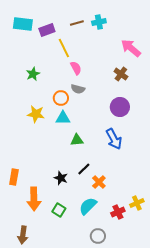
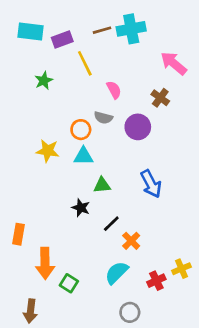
cyan cross: (99, 22) -> (131, 29), size x1.5
pink semicircle: (76, 68) -> (114, 90), moved
green star: (33, 74) -> (44, 81), moved
purple circle: (120, 107) -> (138, 127), moved
black star: (61, 178) -> (81, 208), moved
green square: (59, 210) -> (69, 283), moved

